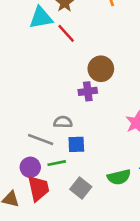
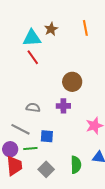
red line: (66, 33) -> (33, 57), moved
purple cross: (88, 91) -> (63, 106), moved
gray semicircle: (63, 122) -> (33, 108), moved
green semicircle: (119, 177) -> (76, 165), turned -84

